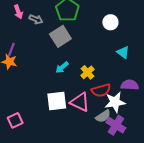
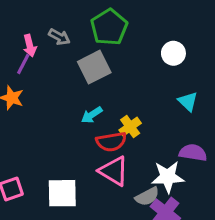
pink arrow: (18, 12) -> (30, 46), moved
purple line: (11, 49) -> (23, 64), moved
red semicircle: (101, 90) -> (111, 142), moved
white square: (57, 101) -> (62, 193), moved

